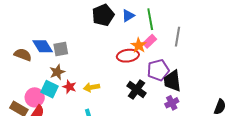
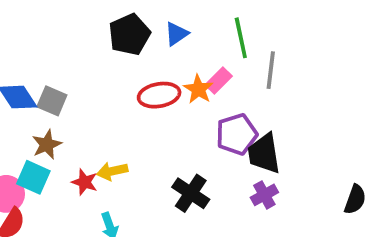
green line: (150, 19) -> (241, 38), moved
gray square: (61, 49) -> (52, 101), turned 35
red ellipse: (128, 56) -> (159, 95), moved
red star: (69, 87) -> (85, 182), moved
black cross: (137, 89) -> (191, 193), moved

